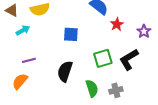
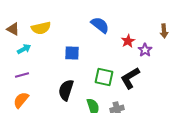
red star: (117, 24) -> (128, 41), moved
green square: (103, 58) -> (104, 77), turned 30
purple line: (29, 60) -> (22, 75), moved

